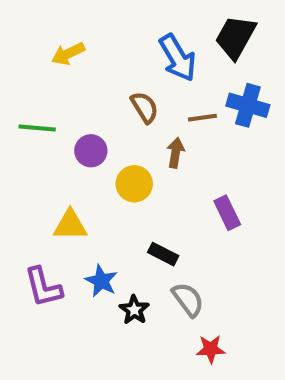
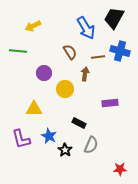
green line: (37, 128) -> (18, 51), moved
purple rectangle: (227, 213) -> (110, 103), turned -70
gray semicircle: (188, 299) -> (91, 145), turned 60
red star: (211, 349) -> (120, 169), moved

